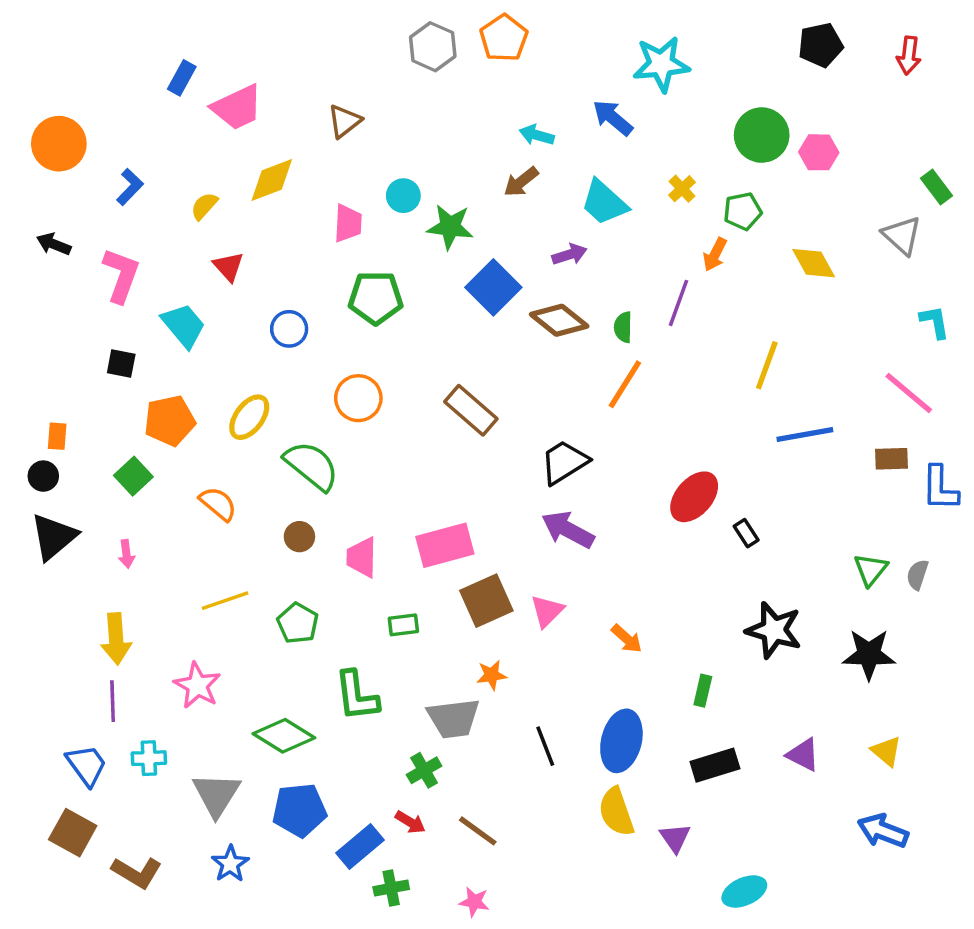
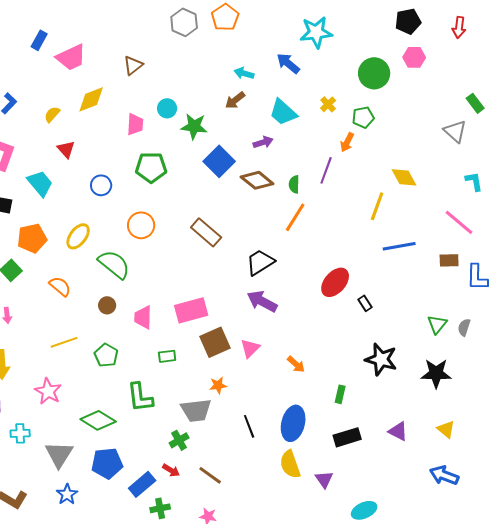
pink hexagon: (819, 152) -> (414, 57), moved
yellow diamond: (814, 263) -> (404, 177), moved

